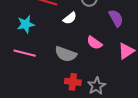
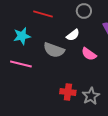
white semicircle: (70, 18) -> (73, 35), moved
gray semicircle: (66, 54) -> (54, 50), moved

